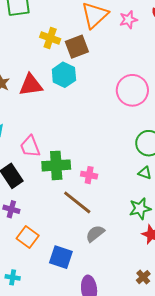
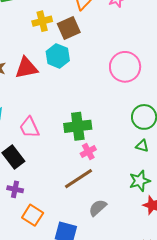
yellow cross: (50, 38) -> (42, 21), turned -30
green cross: (56, 165) -> (78, 126), moved
pink cross: (89, 175) -> (88, 152), turned -35
brown line: (77, 202) -> (78, 179), turned -68

